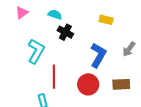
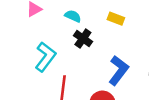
yellow rectangle: (106, 20) -> (116, 19), moved

